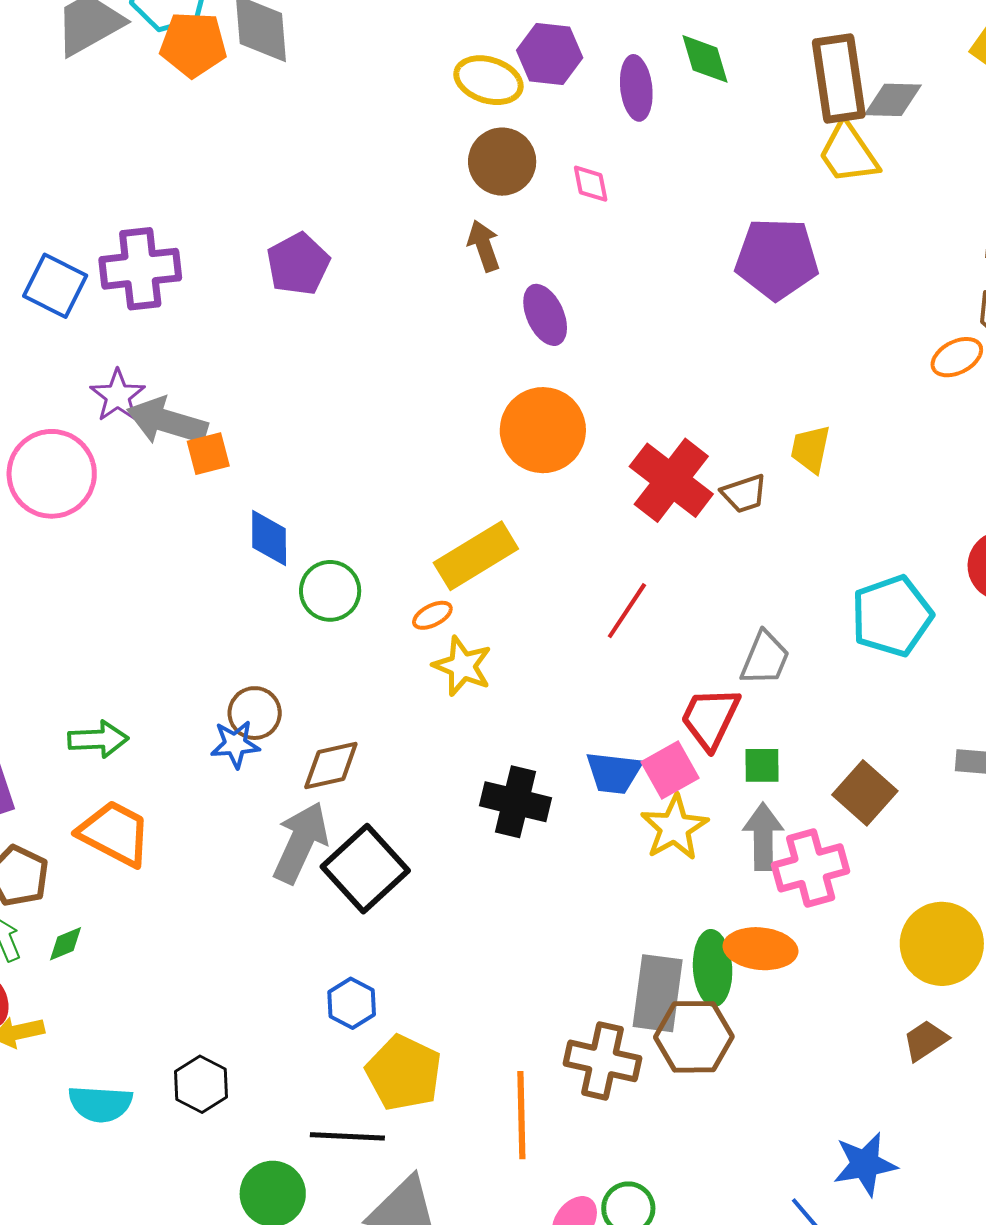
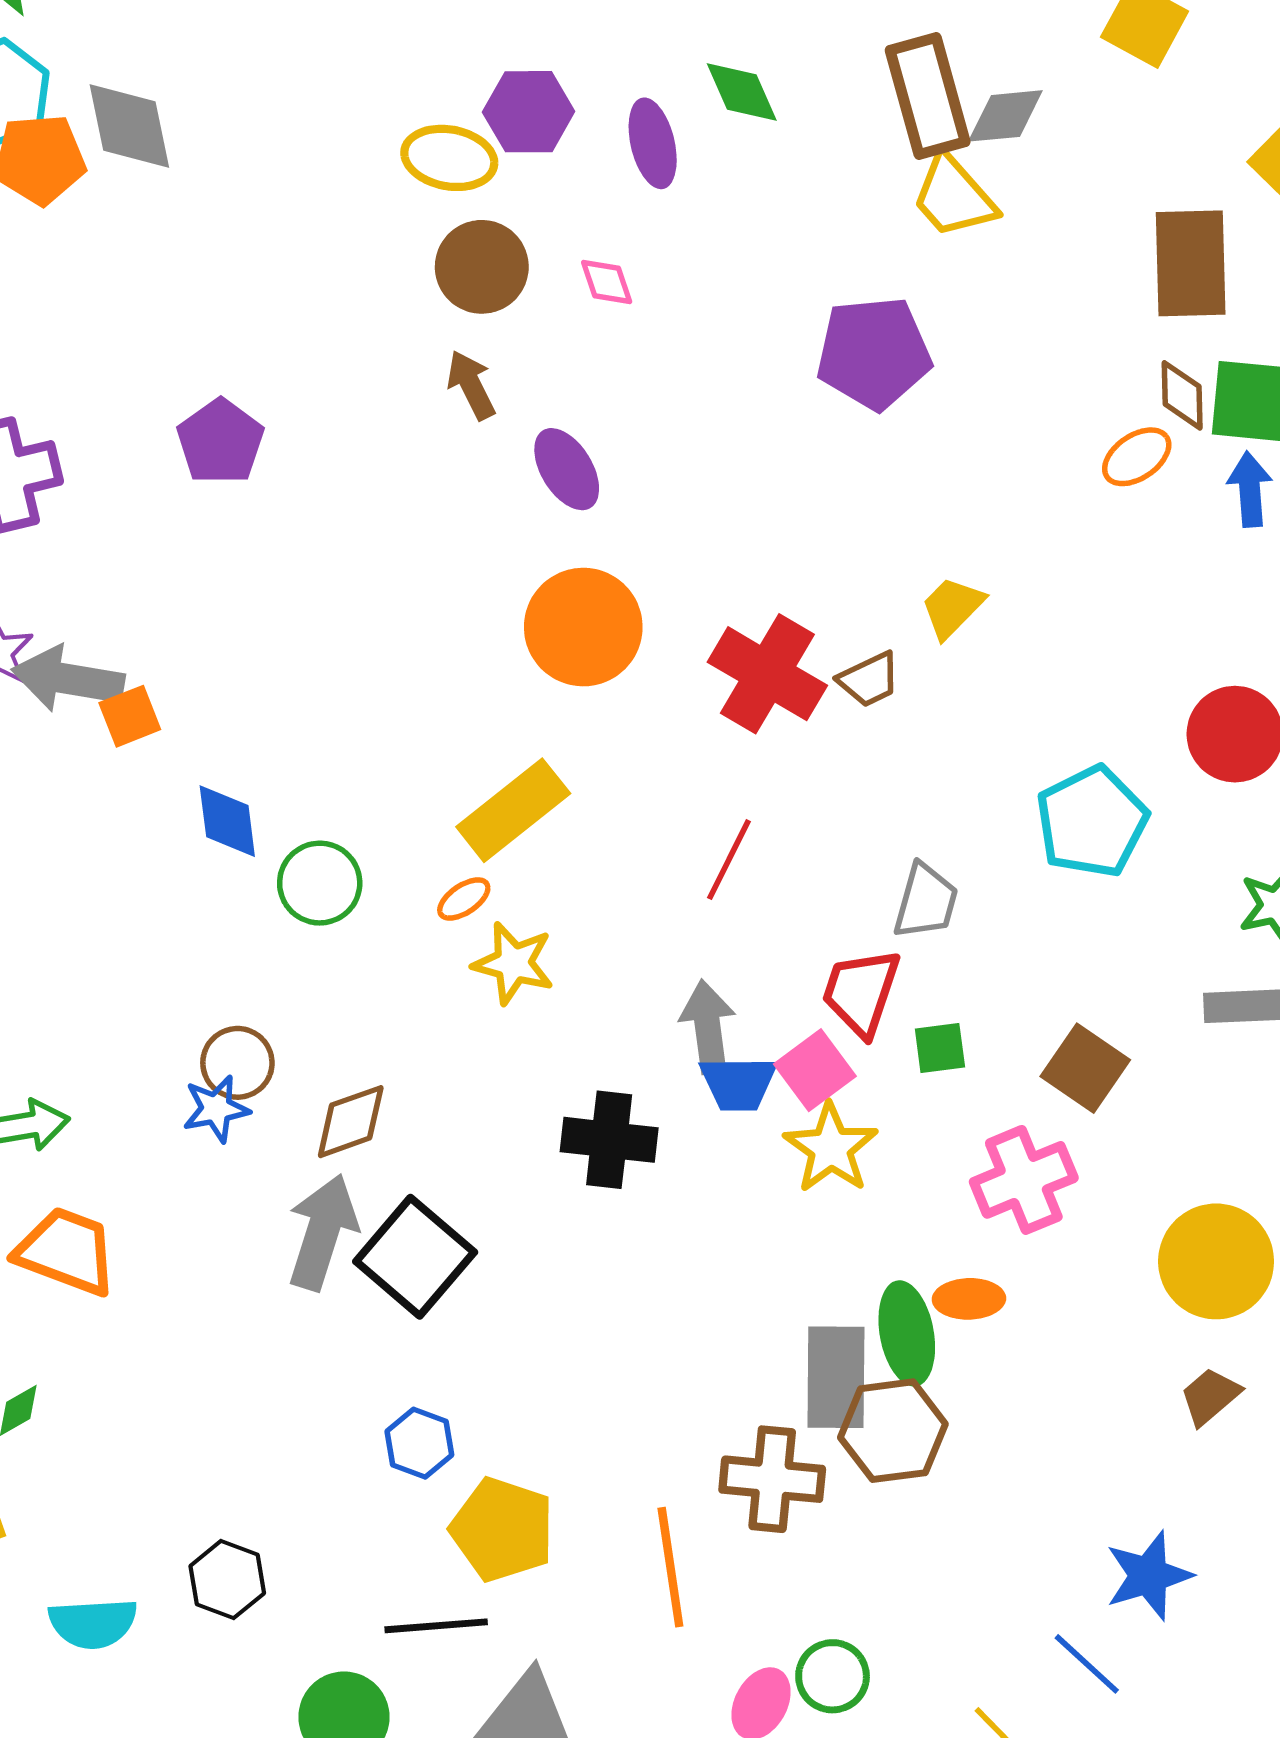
yellow trapezoid: (810, 449) -> (952, 607), turned 40
gray arrow: (763, 837) -> (708, 1027), moved
orange ellipse: (760, 949) -> (969, 1299), size x0.7

